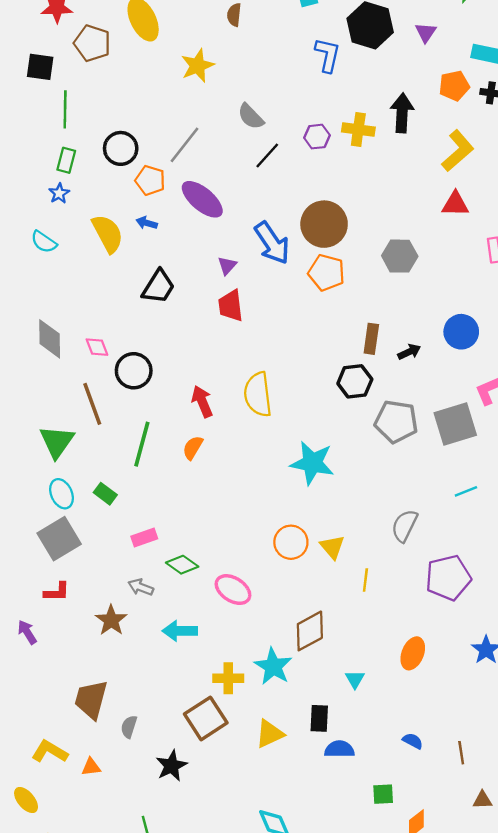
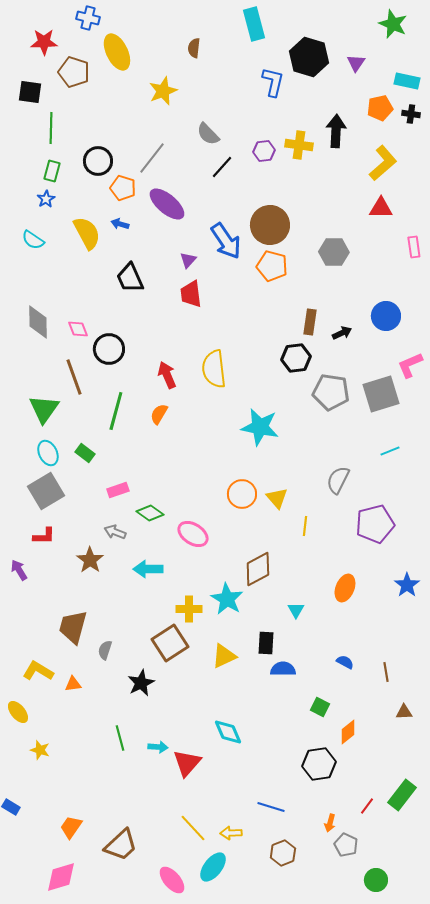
black trapezoid: (158, 287) -> (130, 278), turned 124
green square: (383, 794) -> (320, 707), turned 30

